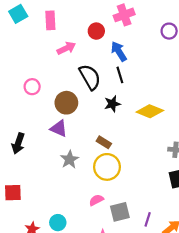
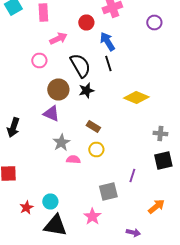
pink circle: (32, 87) -> (39, 60), moved
black star: (112, 104) -> (86, 90), moved
yellow circle: (107, 167) -> (96, 150), size x0.6
pink semicircle: (96, 200) -> (73, 160), moved, turned 32
purple line: (148, 219) -> (132, 176), moved

